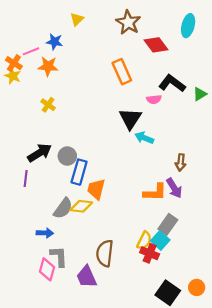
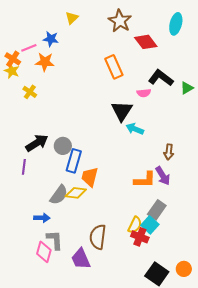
yellow cross: (48, 105) -> (30, 92), moved

